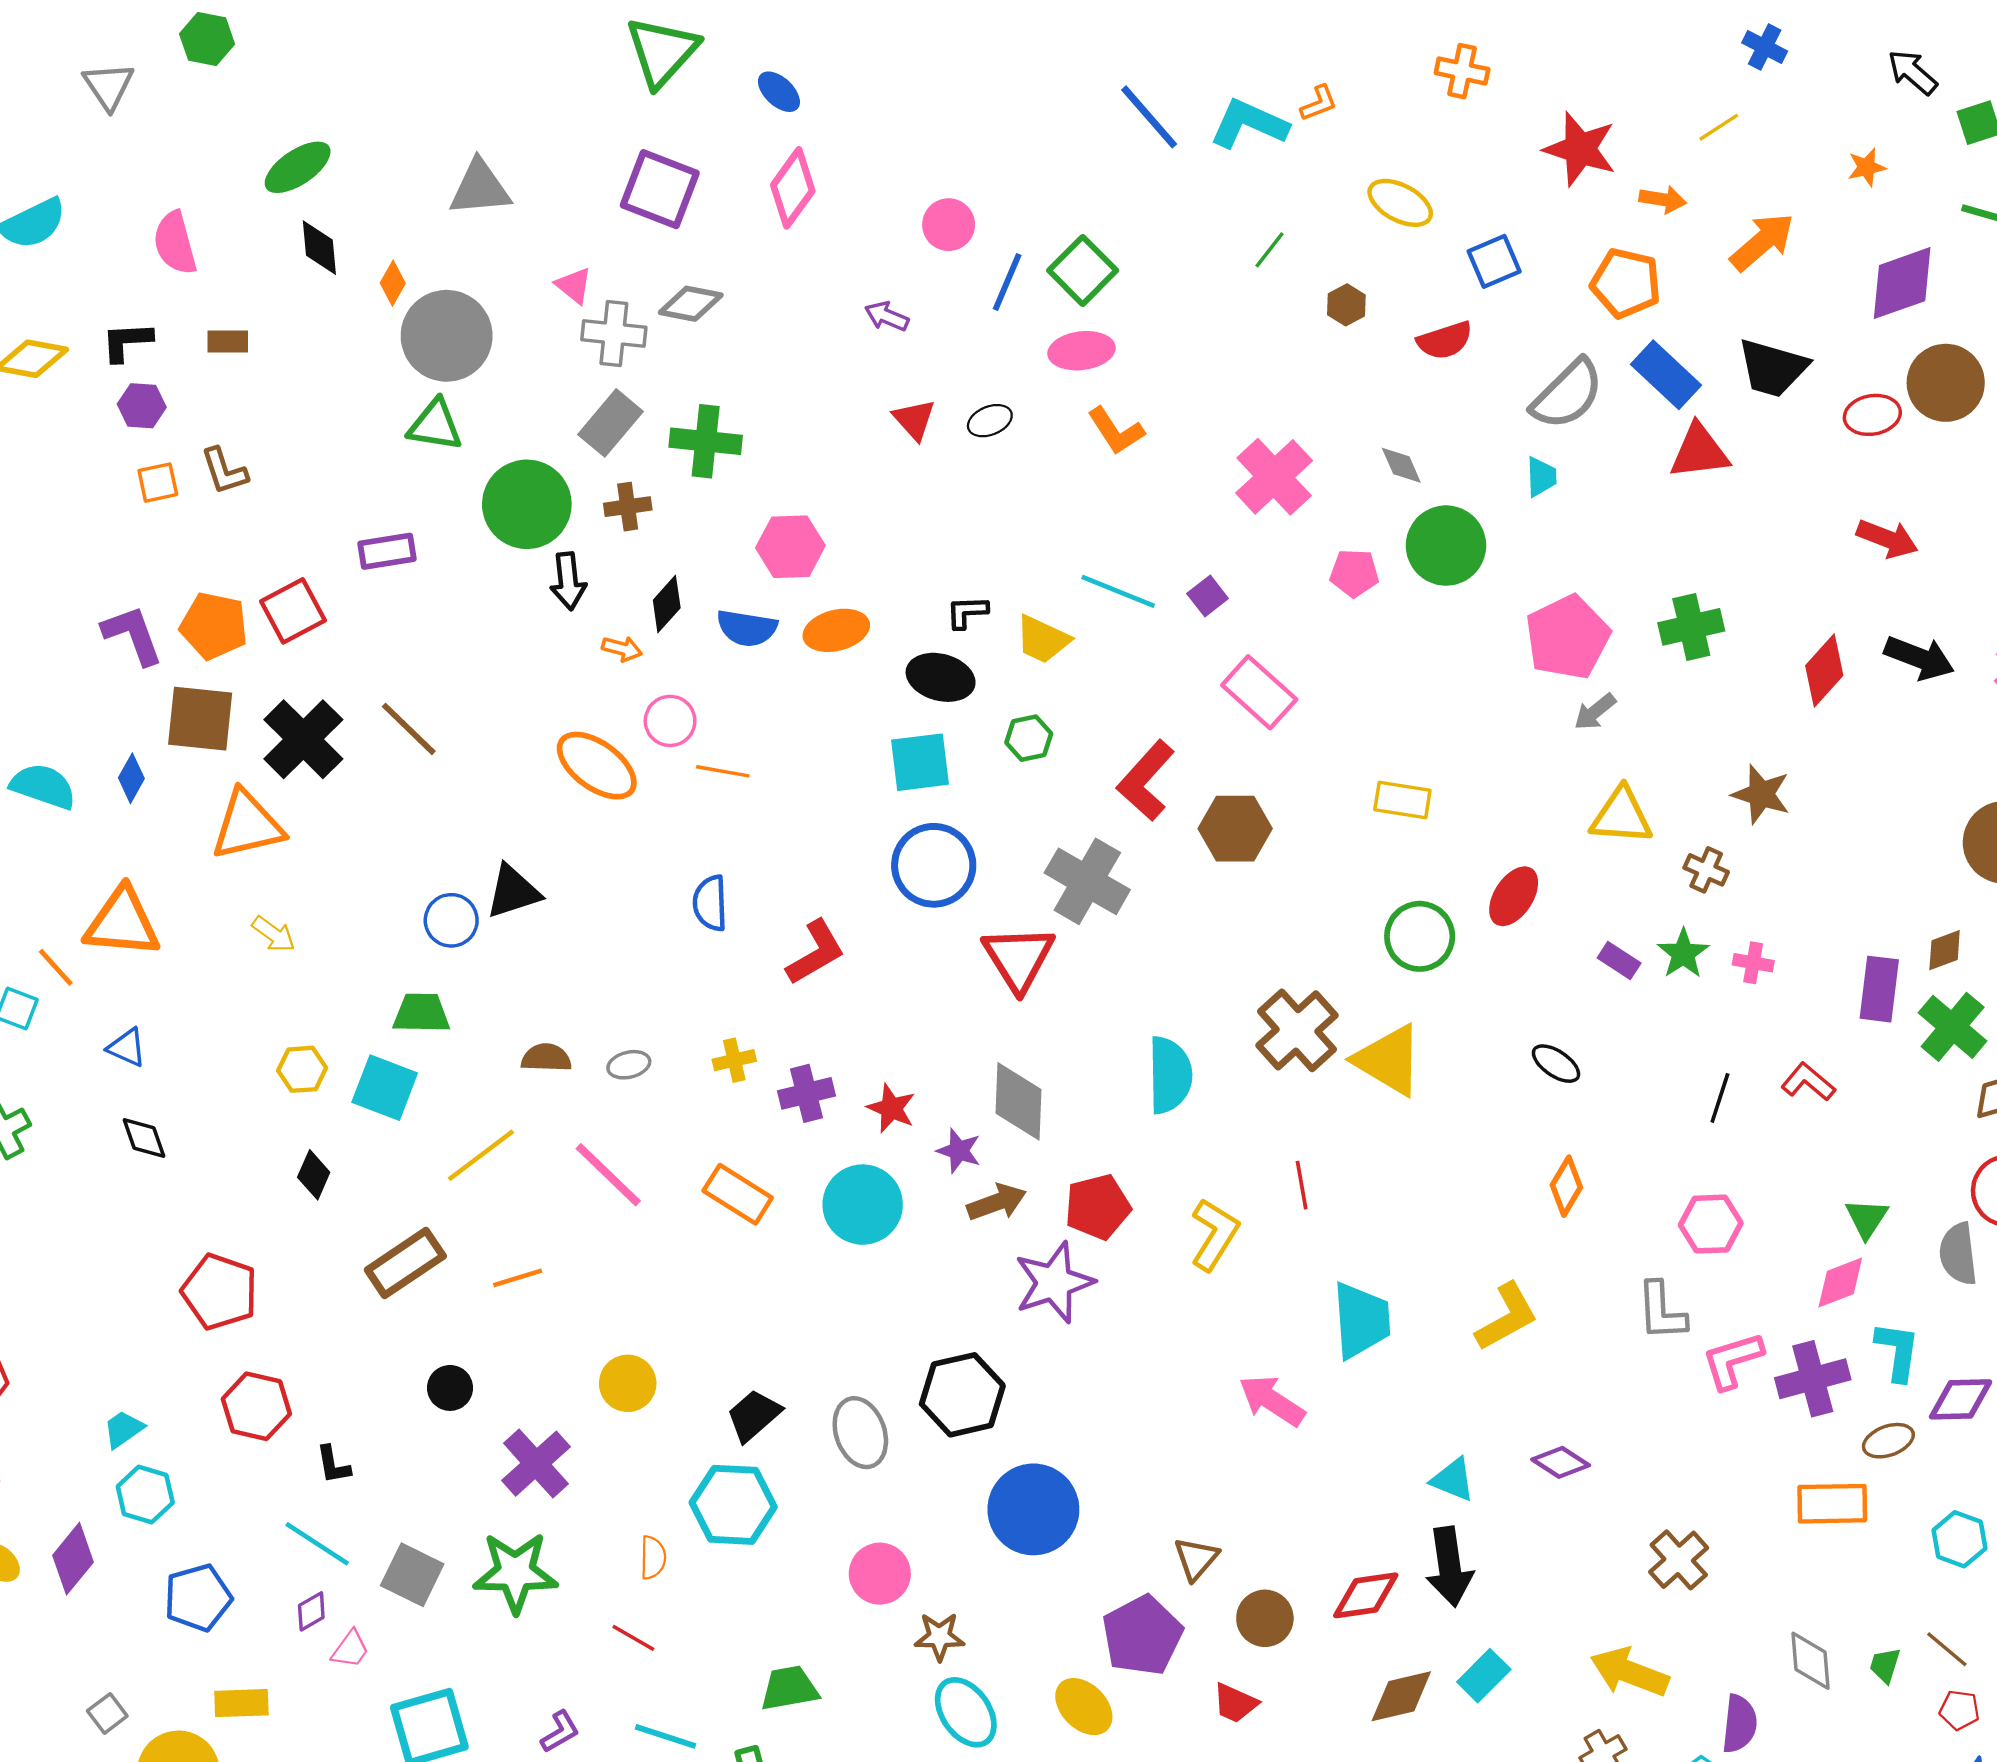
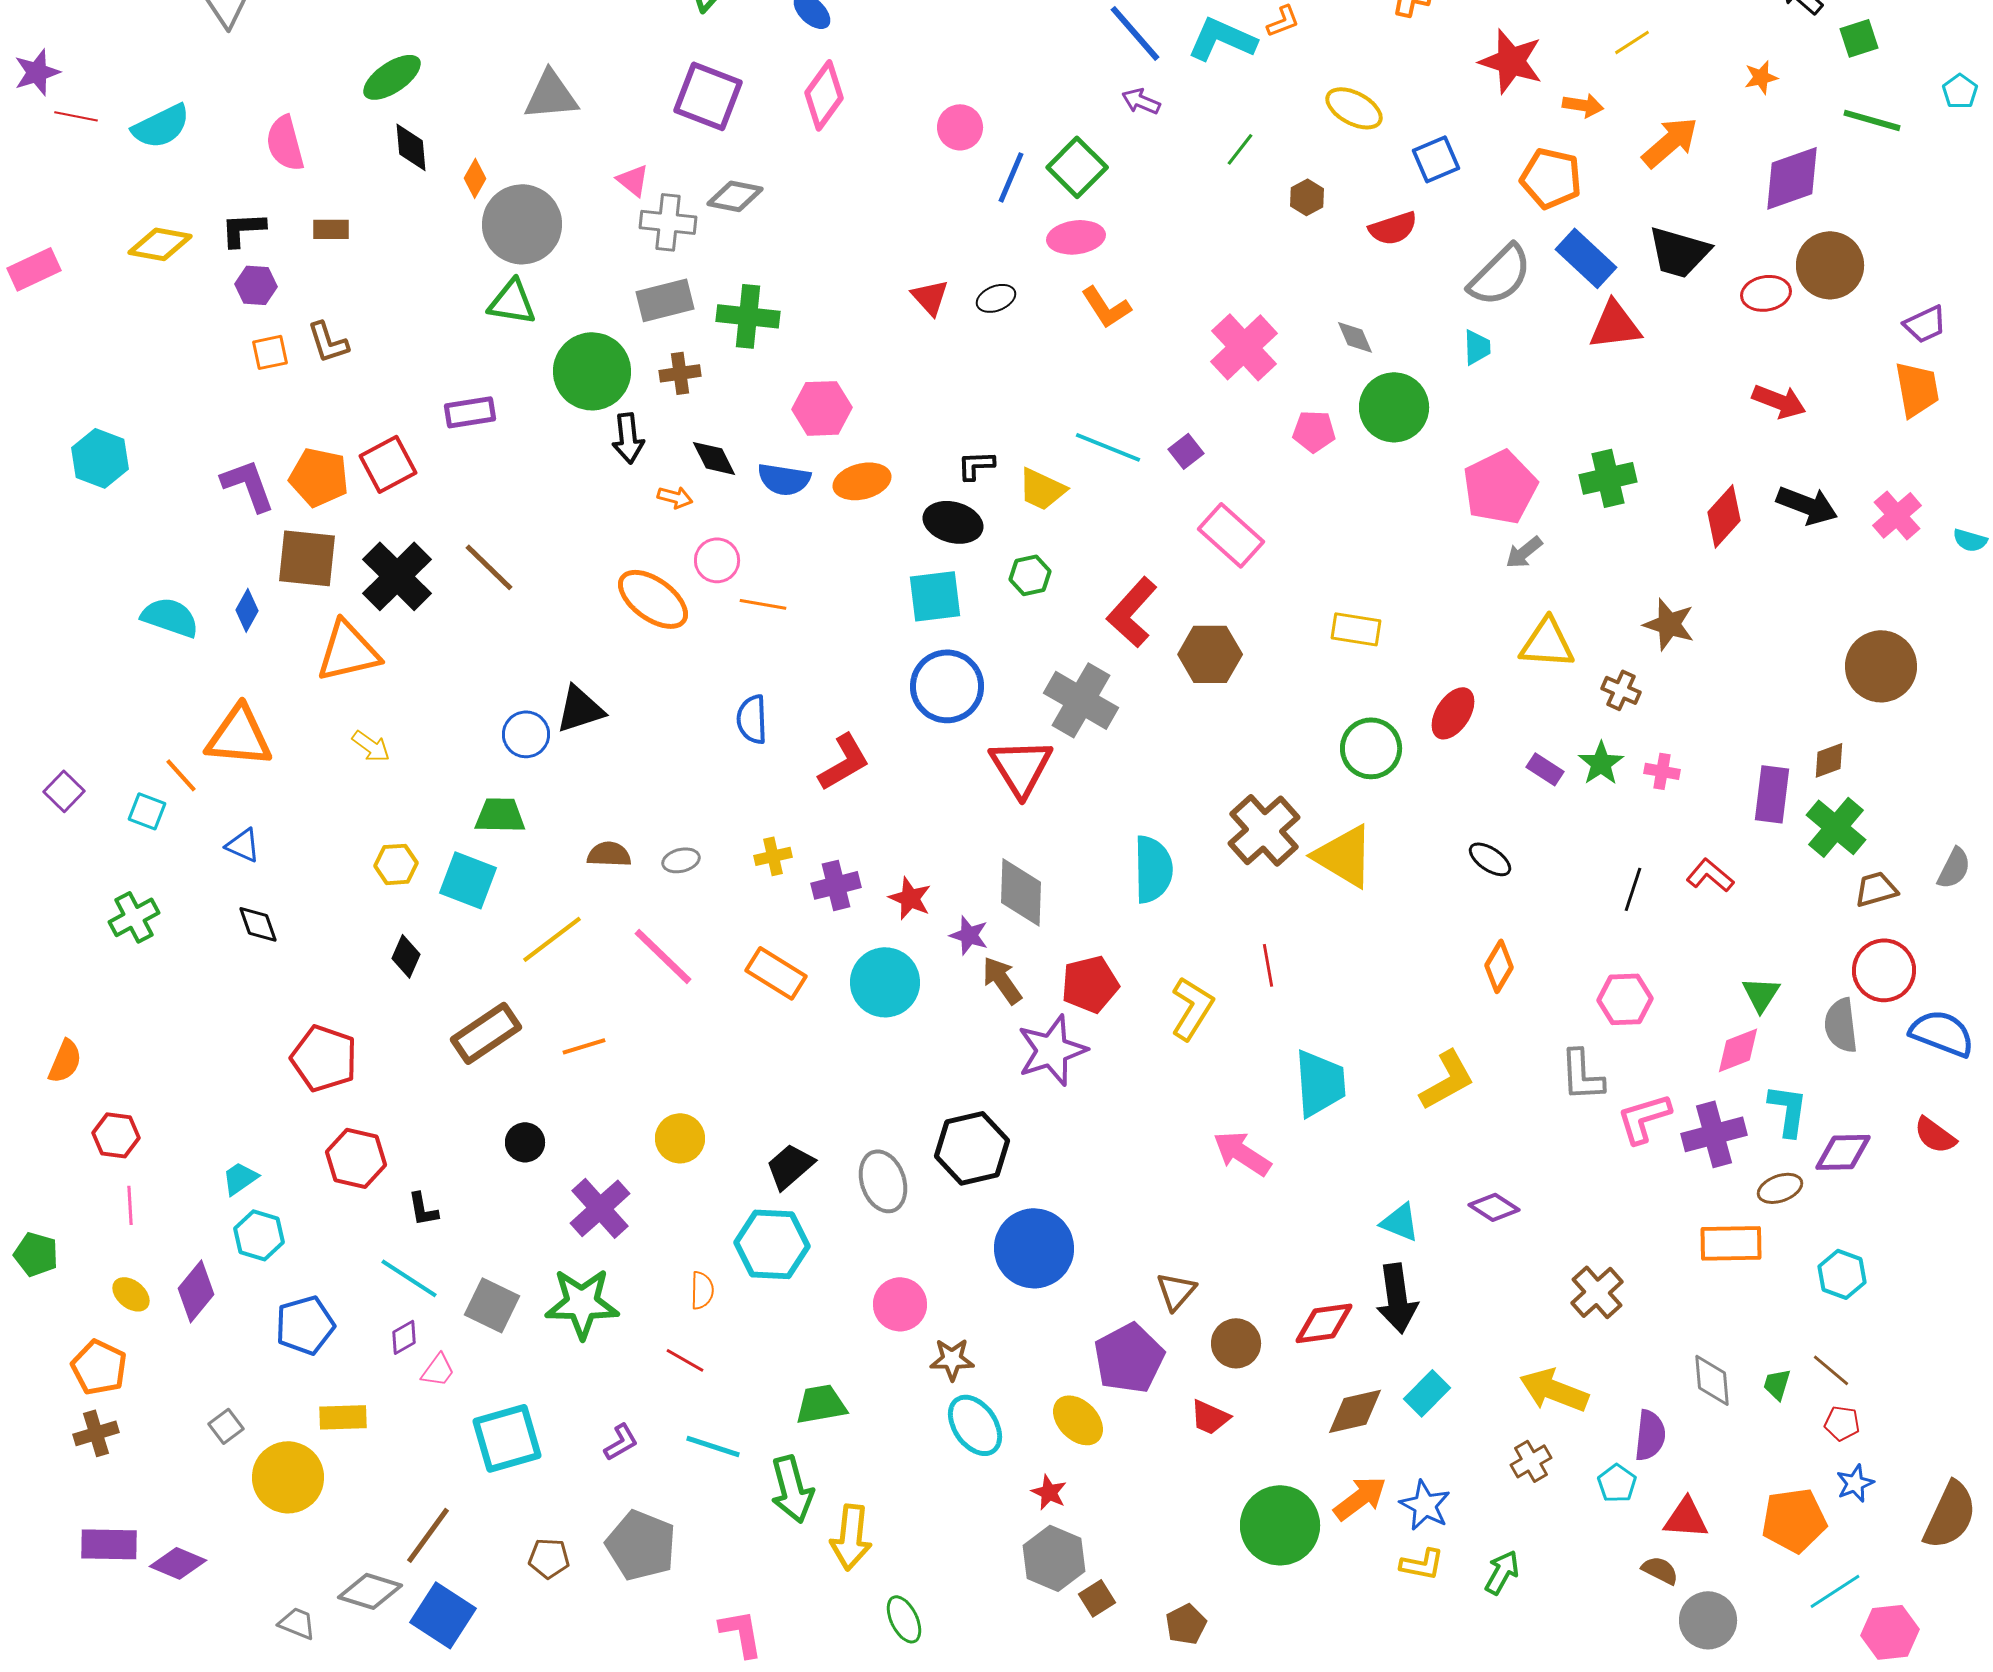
purple arrow: (887, 316) -> (1141, 101), moved
gray rectangle: (610, 423) -> (665, 300), turned 36
black diamond: (667, 604) -> (714, 458), turned -69
brown arrow: (997, 1202) -> (1002, 980), turned -105

